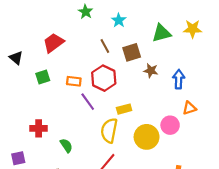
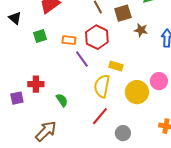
yellow rectangle: (124, 109) -> (116, 66), turned 32
purple square: (18, 158) -> (17, 98), moved

